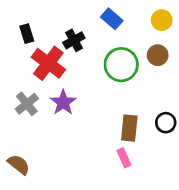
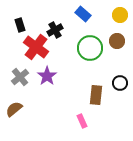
black circle: (166, 123) -> (120, 83), moved
pink rectangle: (124, 158) -> (82, 121), moved
brown semicircle: (19, 164) -> (14, 109), moved, turned -78

